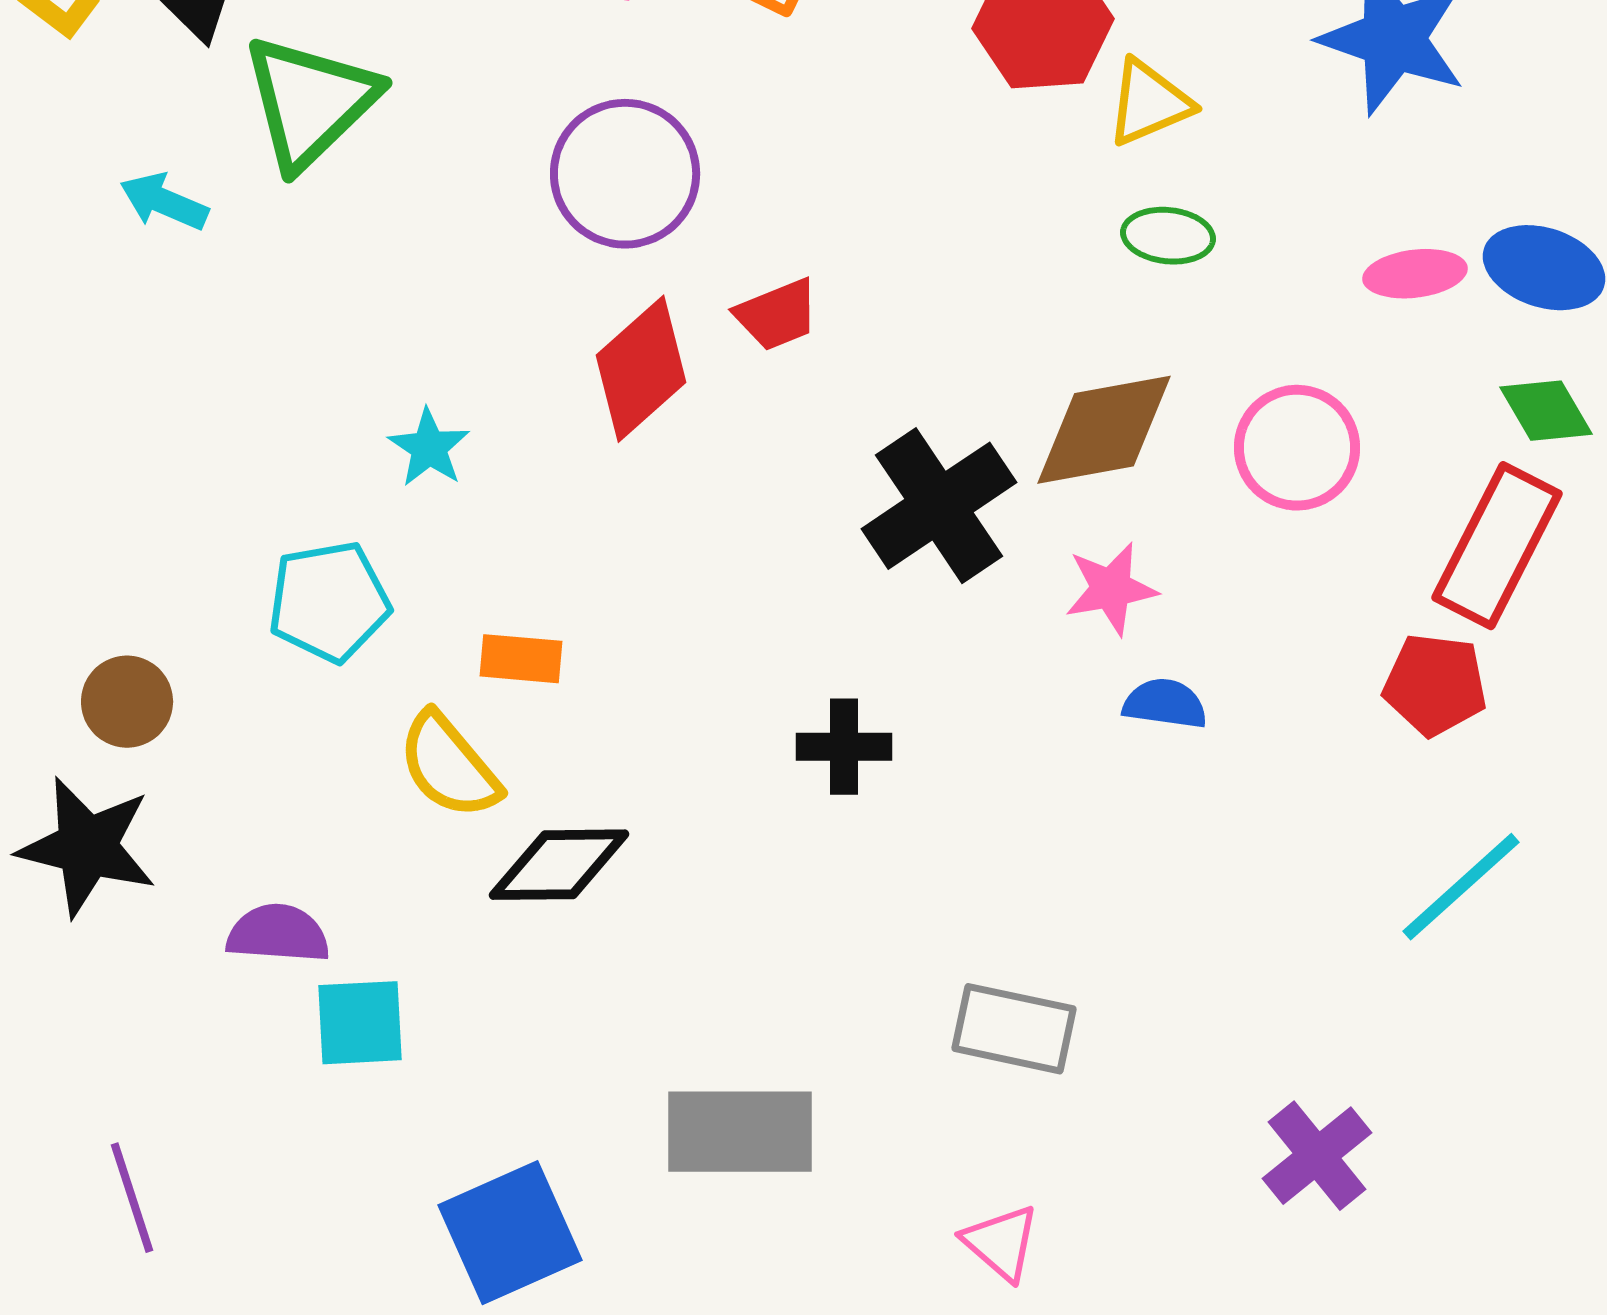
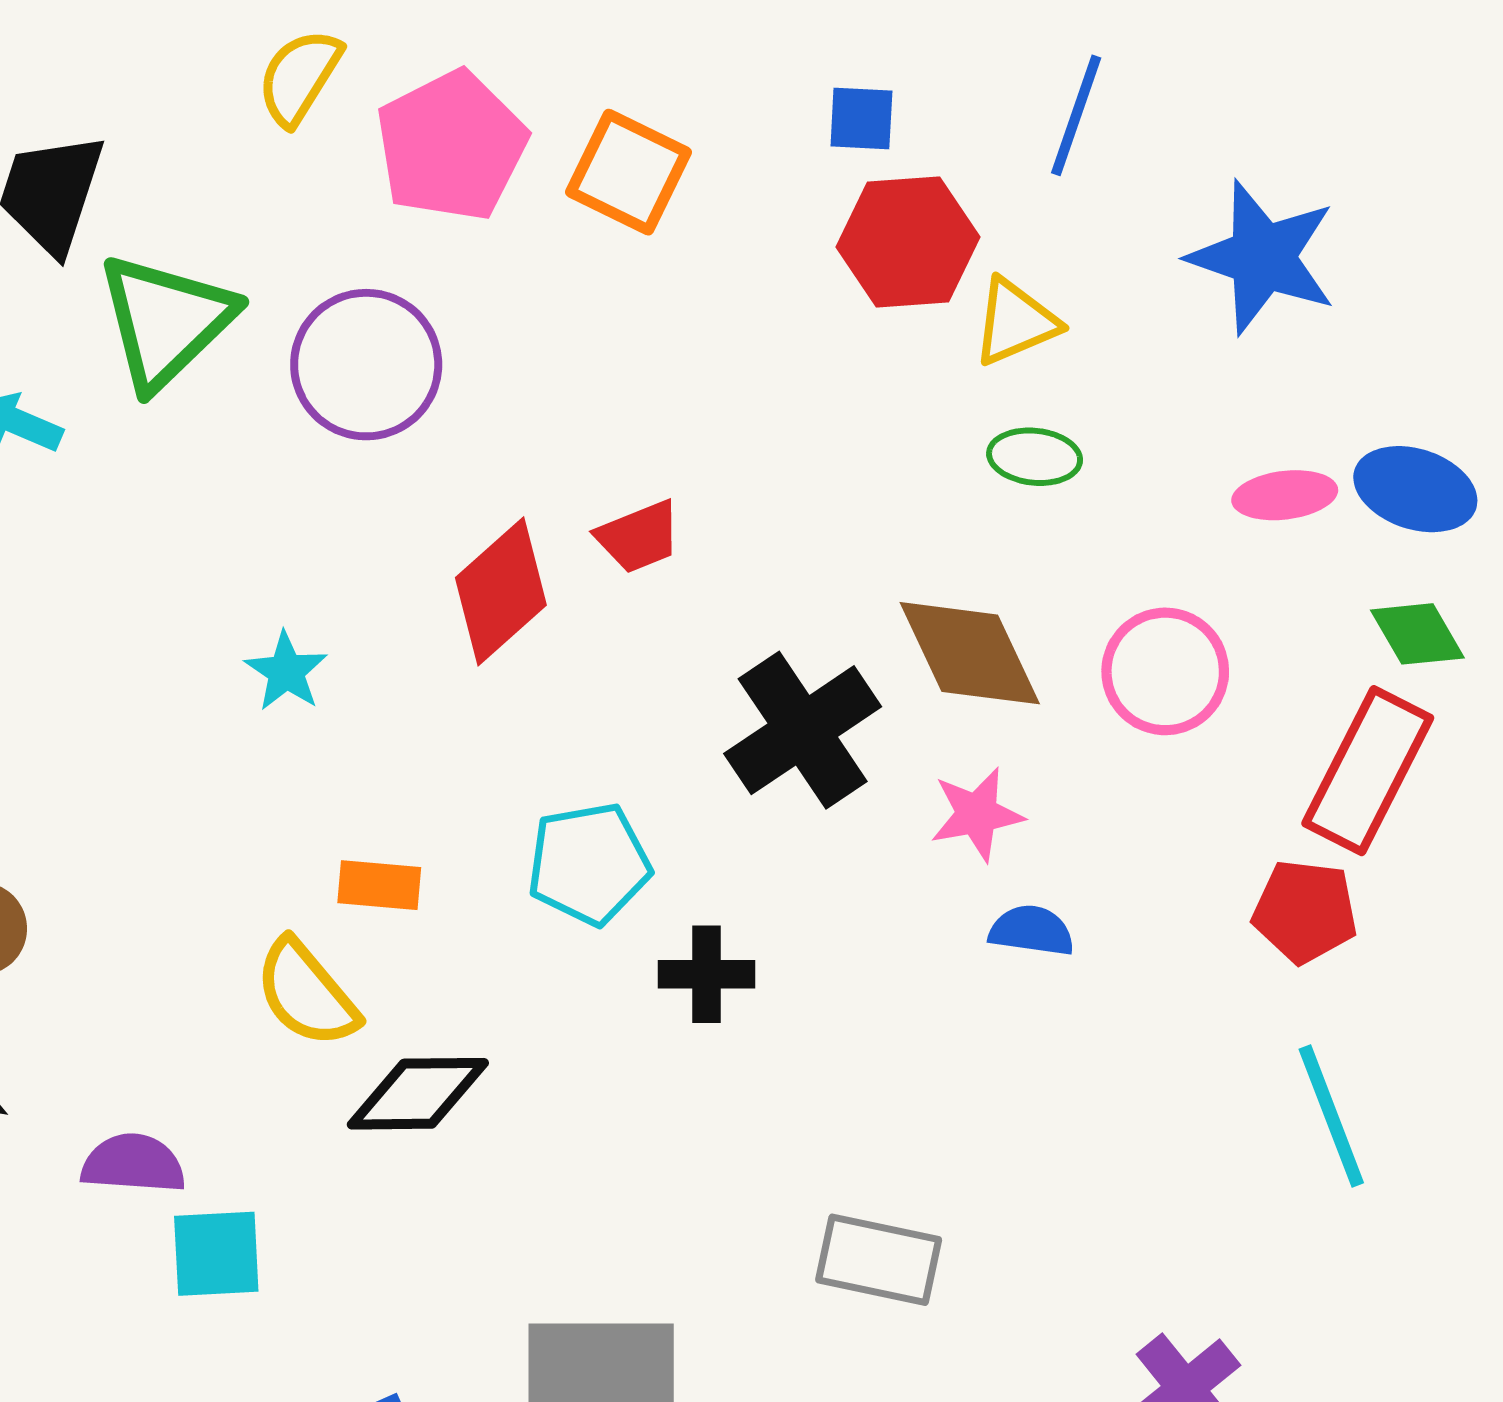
purple circle: (625, 174) -> (366, 365), moved
brown diamond: (1104, 430) -> (970, 653), turned 75
cyan pentagon: (329, 602) -> (589, 864), moved
cyan line: (1461, 887) -> (1331, 1116), turned -69

